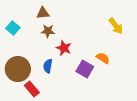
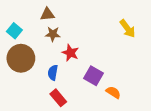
orange semicircle: (103, 58) -> (113, 92), moved
brown circle: (18, 69) -> (21, 58), moved
red rectangle: (32, 89) -> (58, 98), moved

